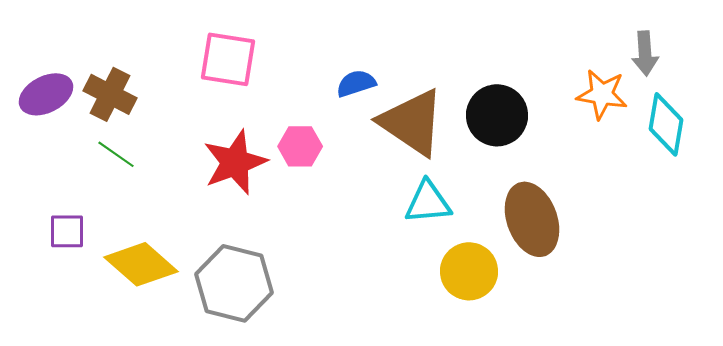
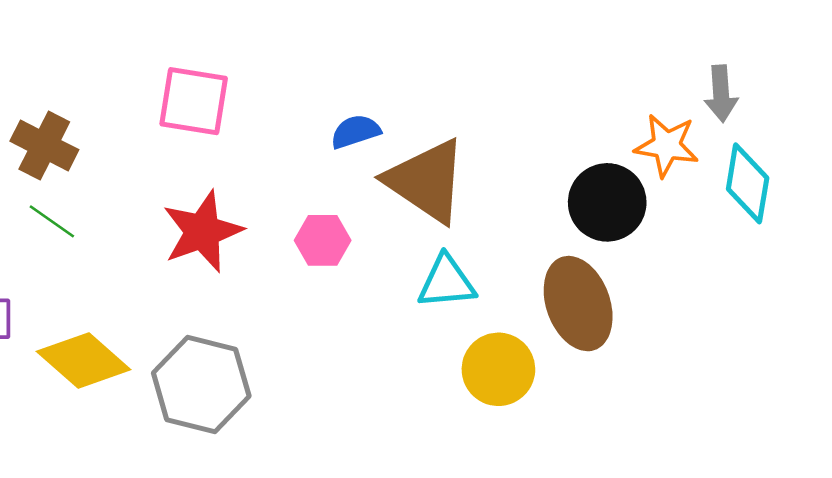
black circle: (497, 115) -> (607, 202), moved
pink hexagon: (300, 146) -> (323, 240), moved

